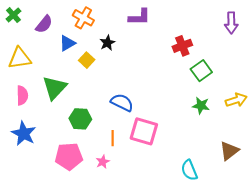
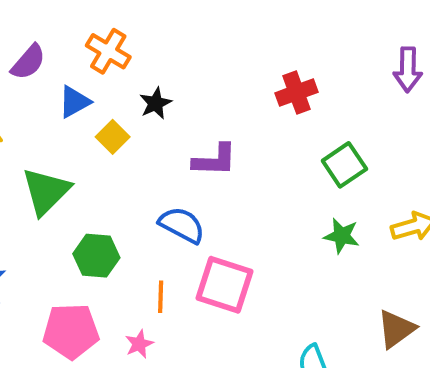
purple L-shape: (139, 17) -> (215, 160), moved
red cross: (182, 46) -> (297, 93), moved

